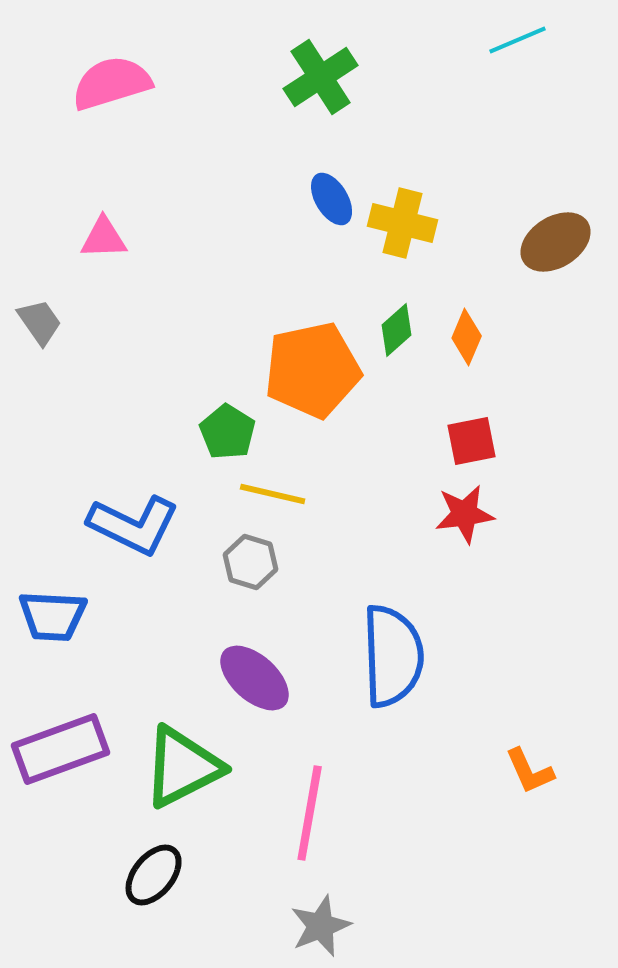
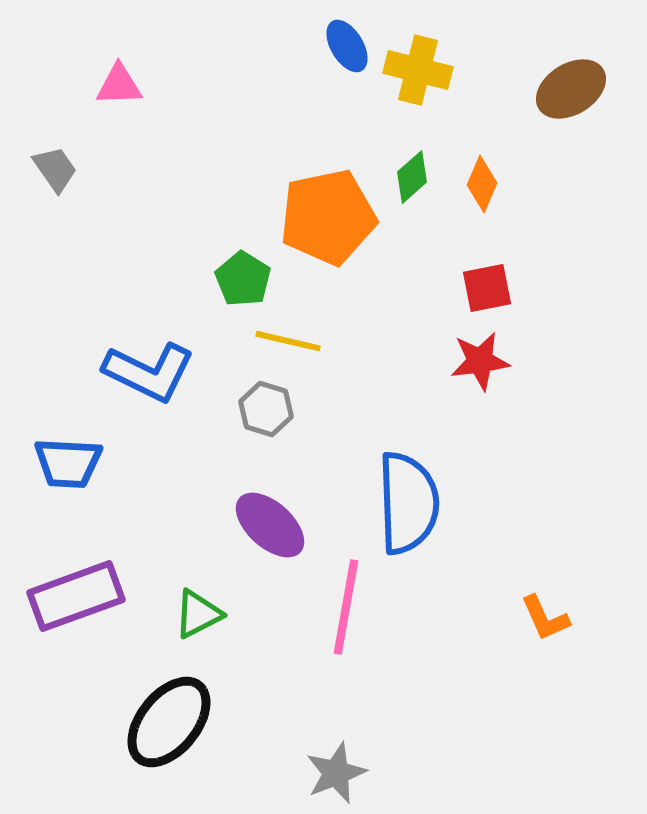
green triangle: (183, 767) -> (198, 614), size x0.6
pink line: (310, 813) -> (346, 607), moved
black ellipse: (154, 875) -> (169, 722), size x1.5

